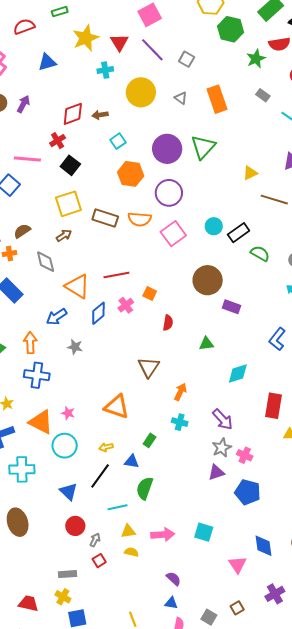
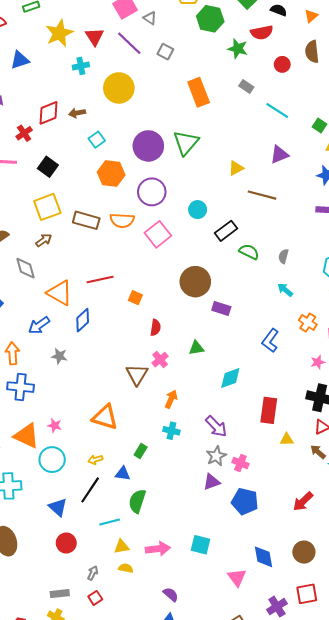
green star: (256, 59) -> (238, 49), turned -30
gray triangle: (181, 98) -> (150, 18), moved
red cross: (58, 141) -> (24, 133), moved
cyan circle: (214, 226) -> (198, 210), moved
pink cross: (126, 305) -> (160, 360), moved
gray arrow: (95, 540) -> (93, 573), moved
red square: (99, 561) -> (95, 598), moved

